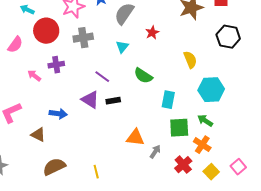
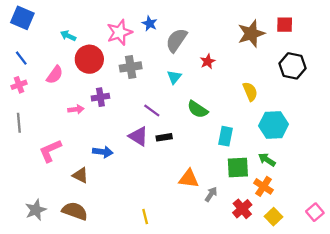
pink arrow: (34, 76) -> (76, 109), turned 136
brown semicircle: (54, 167) -> (75, 211), moved, turned 45
pink square: (238, 167) -> (315, 212), moved

